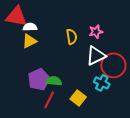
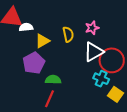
yellow triangle: (29, 41) -> (42, 41), moved
purple pentagon: (39, 79) -> (34, 63), moved
yellow square: (78, 98) -> (115, 94), moved

